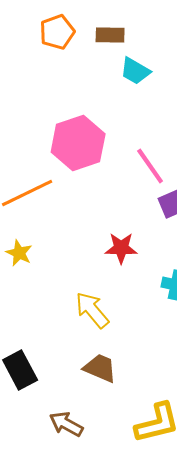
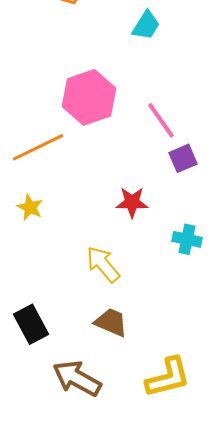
cyan trapezoid: (135, 71) -> (146, 25), turned -88
brown arrow: (66, 424) -> (77, 378), size x1.4

